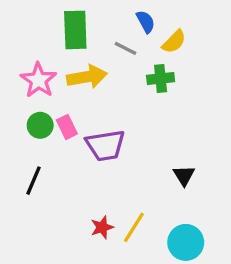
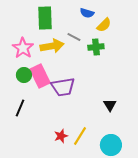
blue semicircle: (146, 22) -> (87, 13), turned 136
gray line: (125, 48) -> (74, 37), moved
pink rectangle: (67, 127) -> (40, 76), size x1.6

